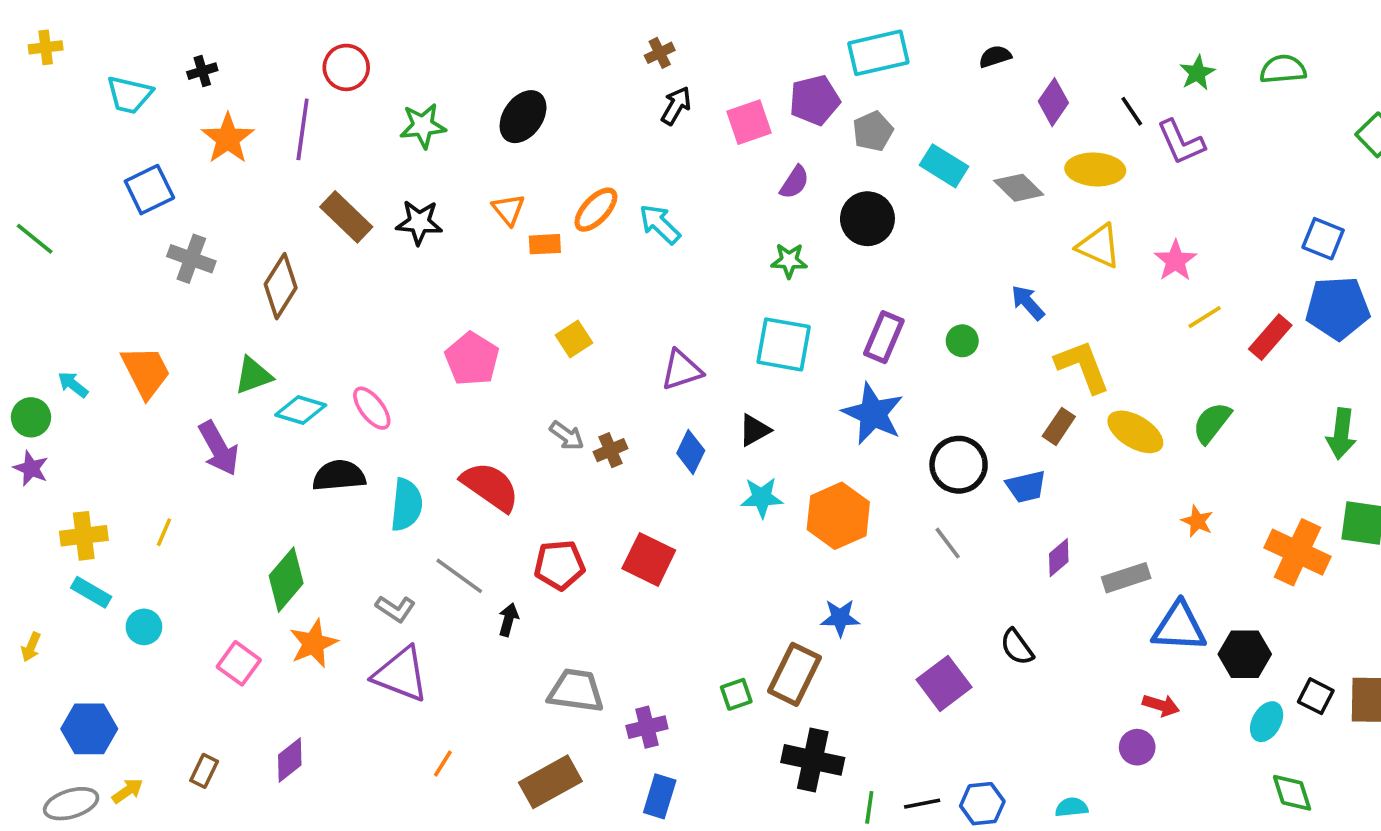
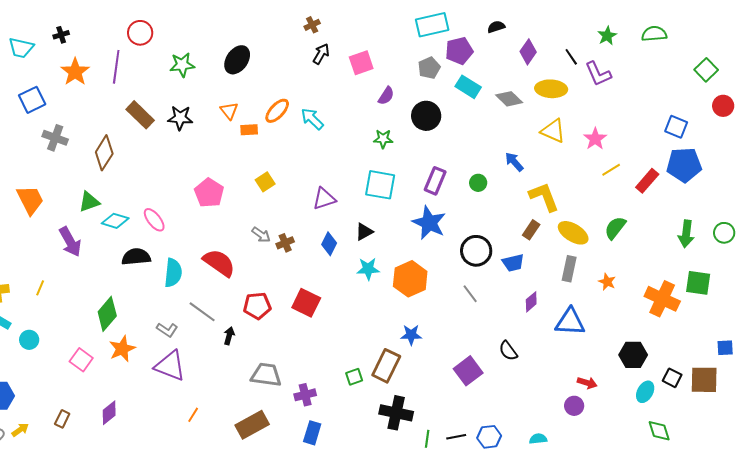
purple pentagon: (815, 100) -> (459, 51), moved
gray rectangle: (1126, 578) -> (569, 269), moved, turned -60
blue triangle: (1179, 627) -> (570, 322), moved

